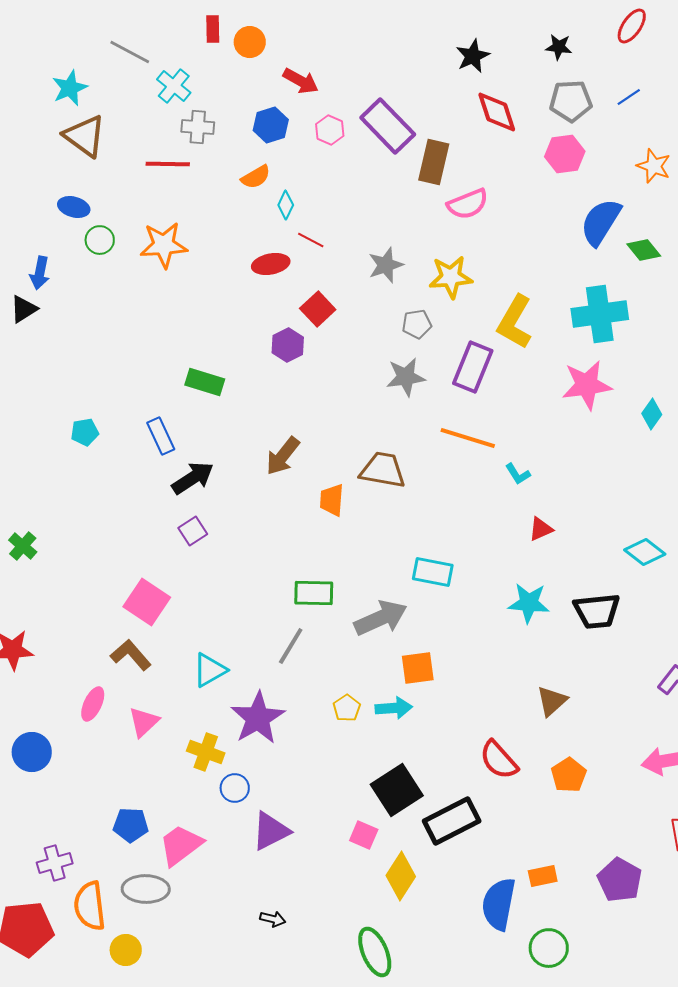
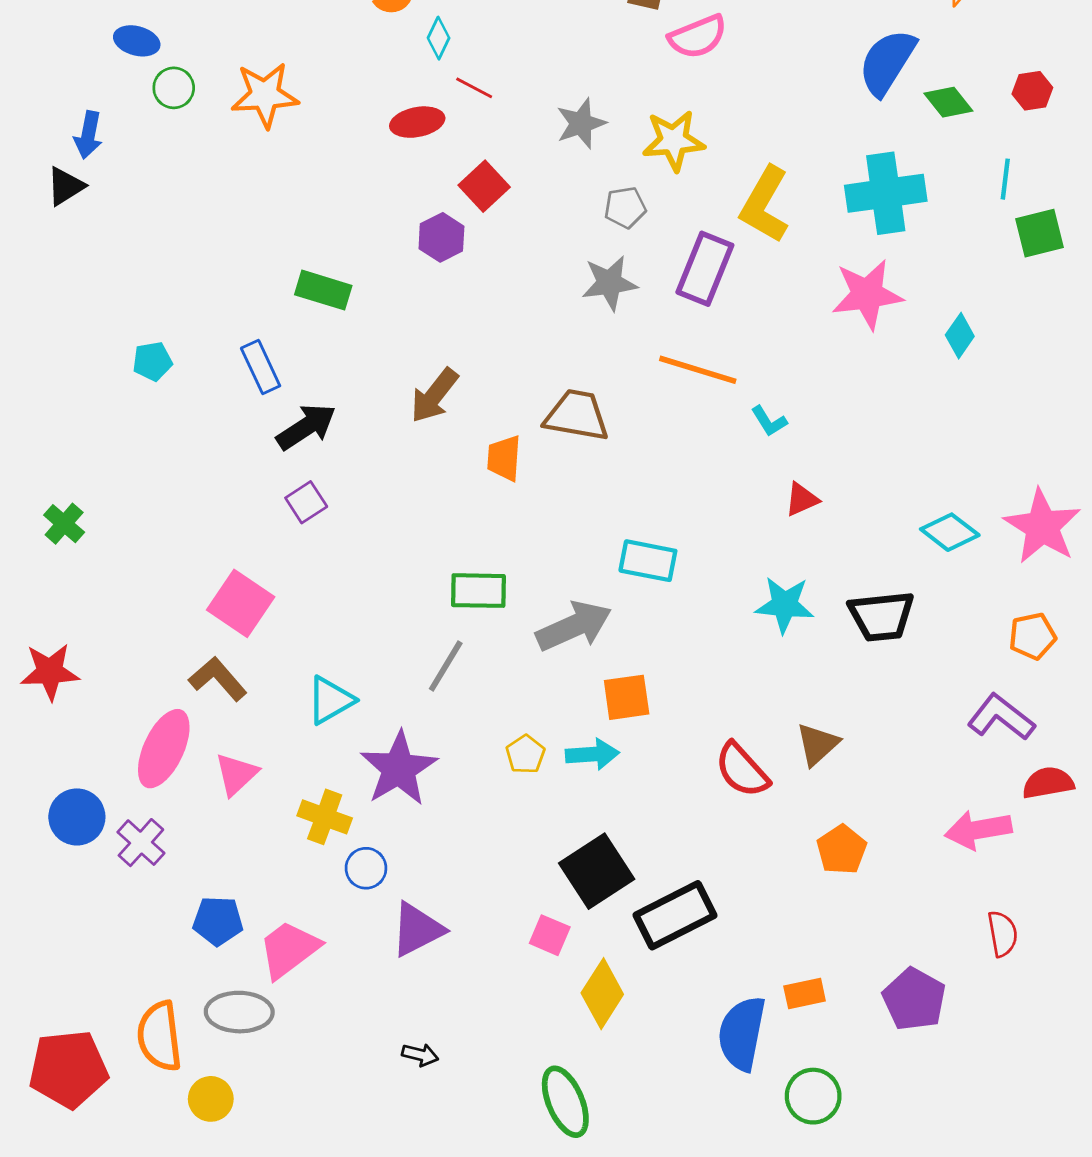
pink ellipse: (93, 704) -> (164, 749), size x1.6
red semicircle: (499, 760) -> (742, 770), moved
purple cross: (55, 863) -> (141, 843), moved, turned -32

